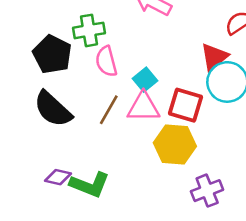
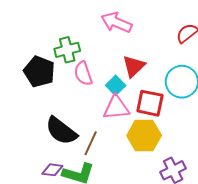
red triangle: (214, 57) -> (134, 66), moved
black semicircle: (53, 109) -> (61, 131), moved
brown line: (109, 110) -> (91, 143), moved

